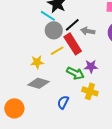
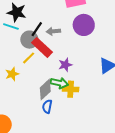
gray circle: (54, 30) -> (29, 40), moved
green arrow: (75, 73) -> (59, 83), moved
gray diamond: (38, 83) -> (45, 90), moved, turned -45

